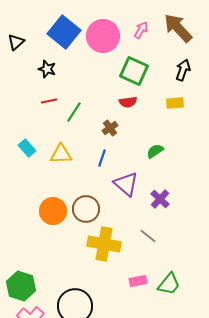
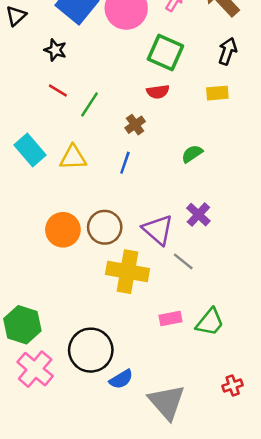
red line: (49, 101) -> (58, 90), turned 42
cyan rectangle: (27, 148) -> (30, 150), size x1.4
purple triangle: (126, 184) -> (158, 230), moved

